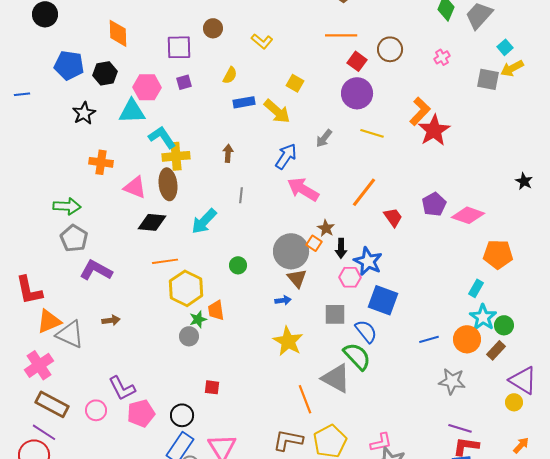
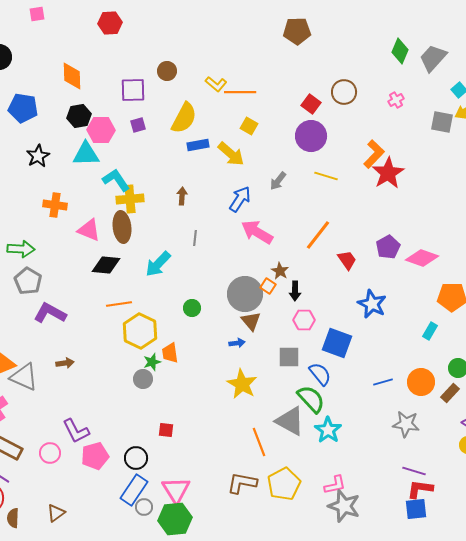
orange line: (341, 35) -> (240, 92), moved
black hexagon: (105, 73) -> (79, 116), moved
yellow semicircle: (230, 75) -> (184, 118), size x1.8
blue star: (368, 261) -> (372, 304), moved
cyan star: (483, 317) -> (328, 430), moved

